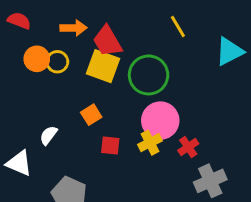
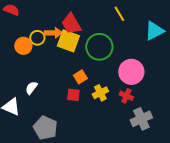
orange arrow: (74, 28) -> (53, 33), moved
orange circle: (37, 59) -> (23, 46), moved
orange square: (91, 115) -> (80, 77), moved
pink circle: (160, 121) -> (131, 72), moved
red cross: (188, 147) -> (126, 96), turned -32

